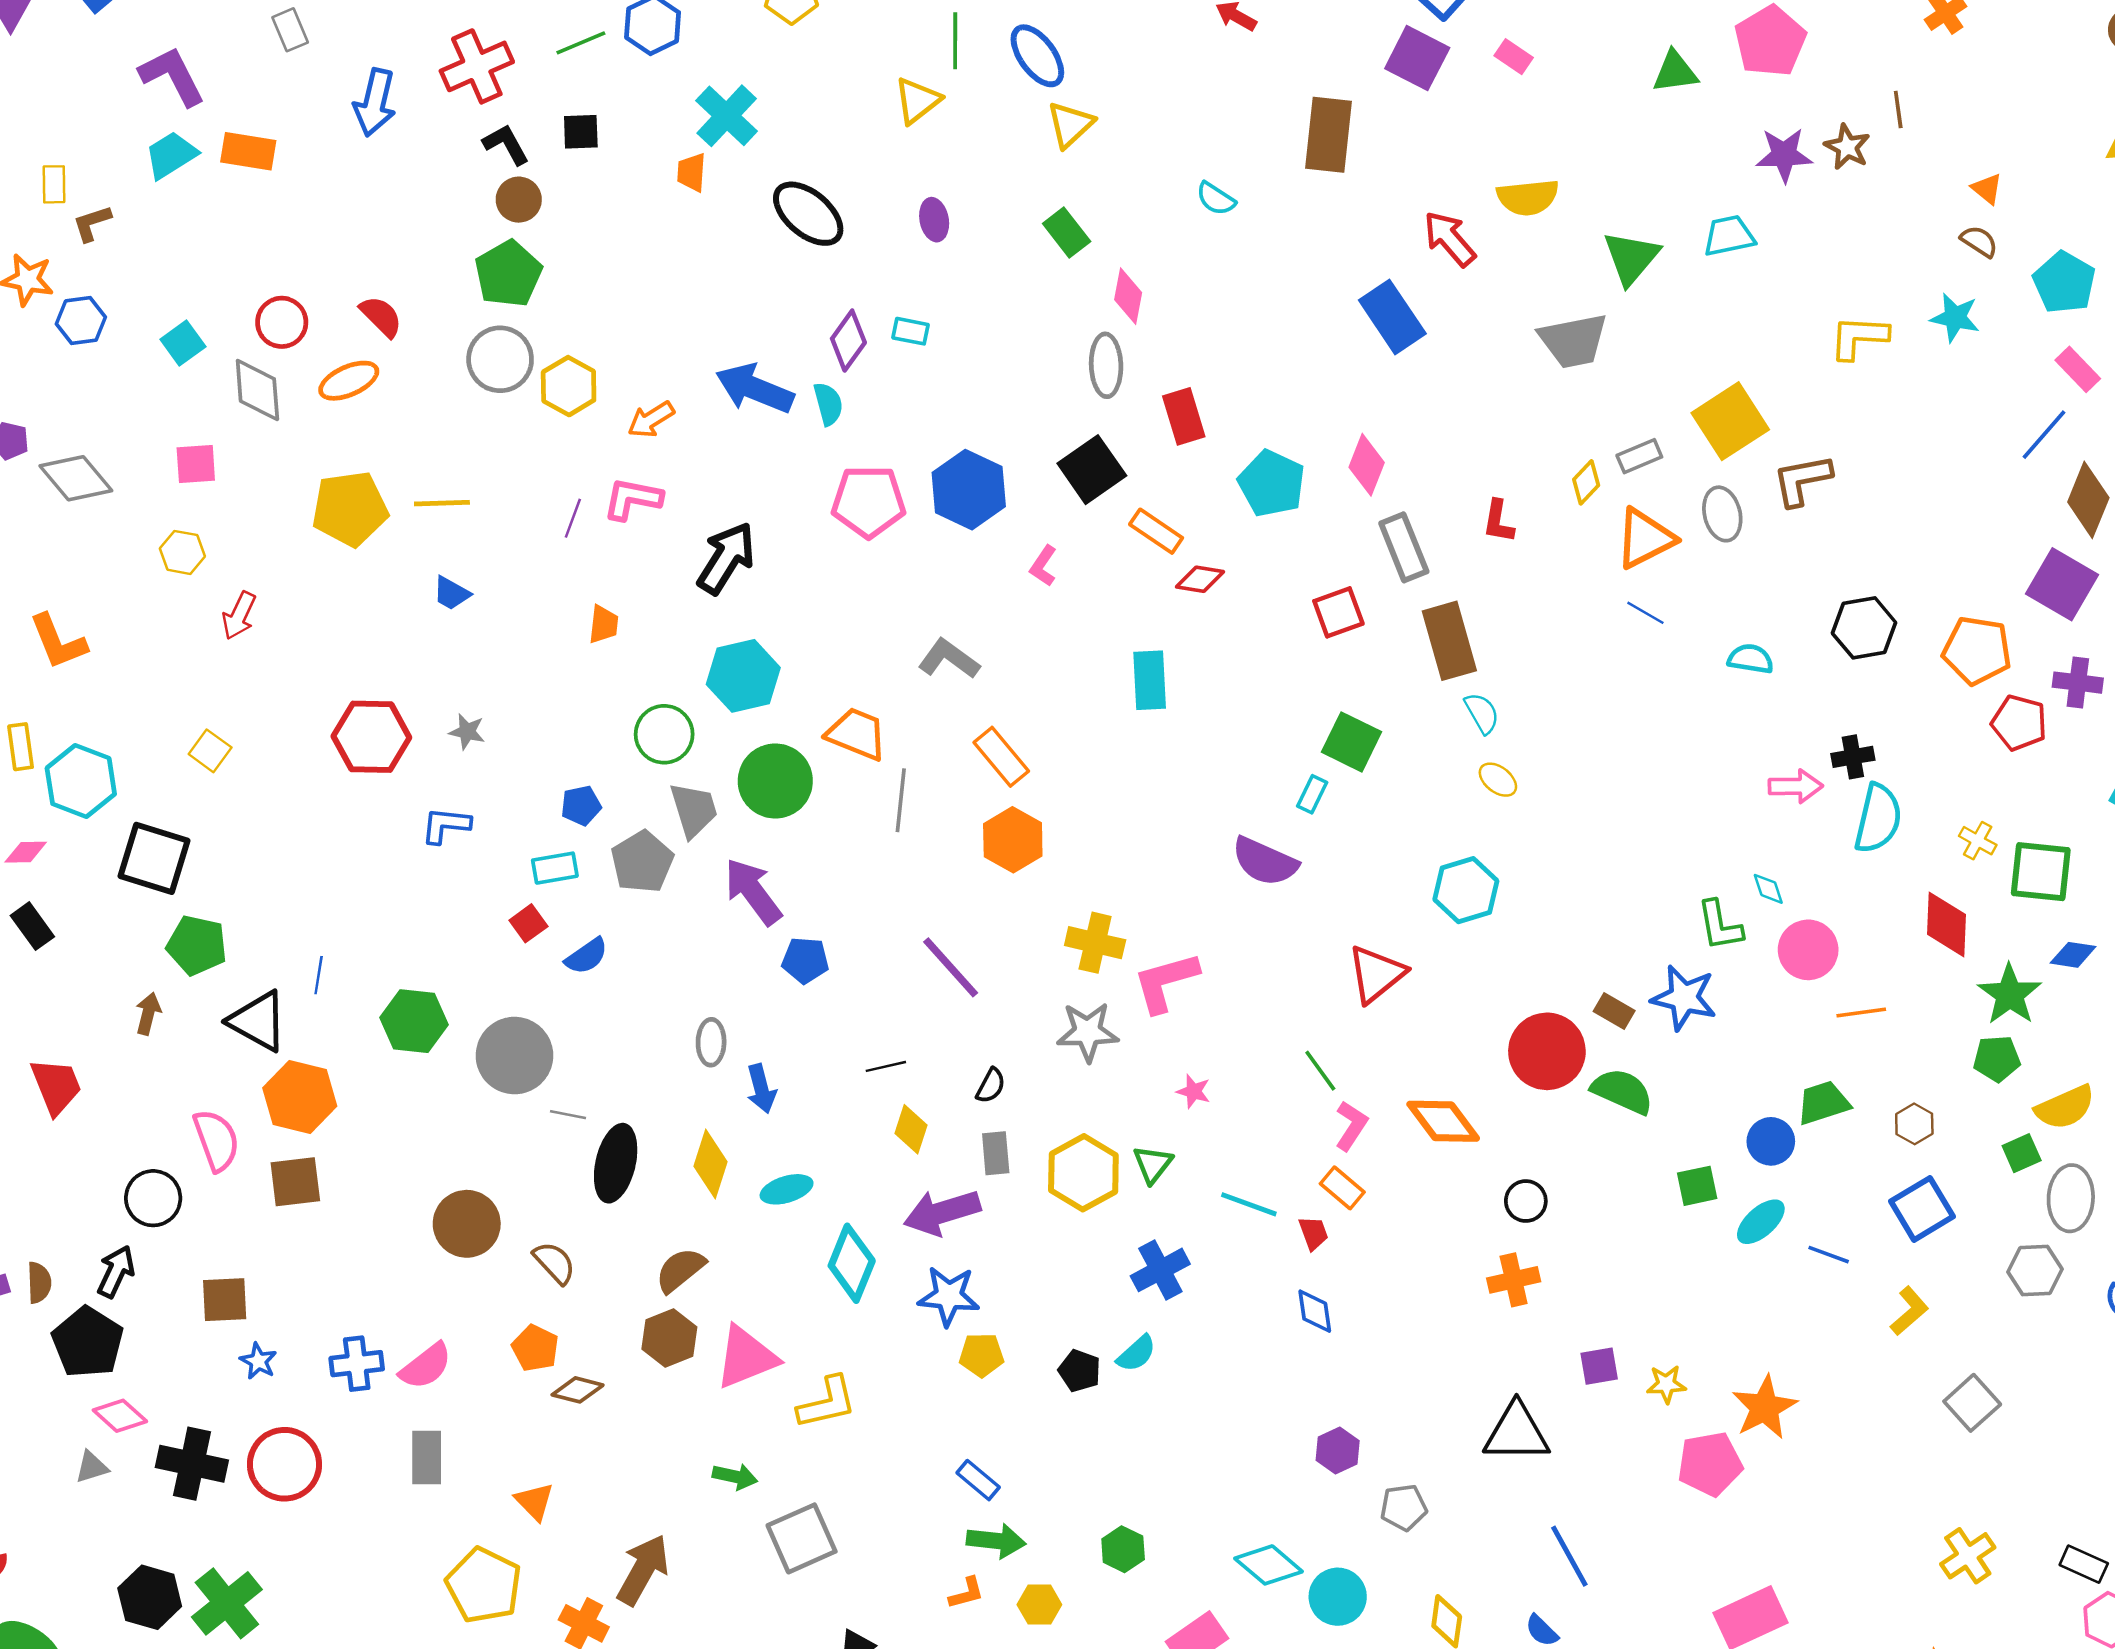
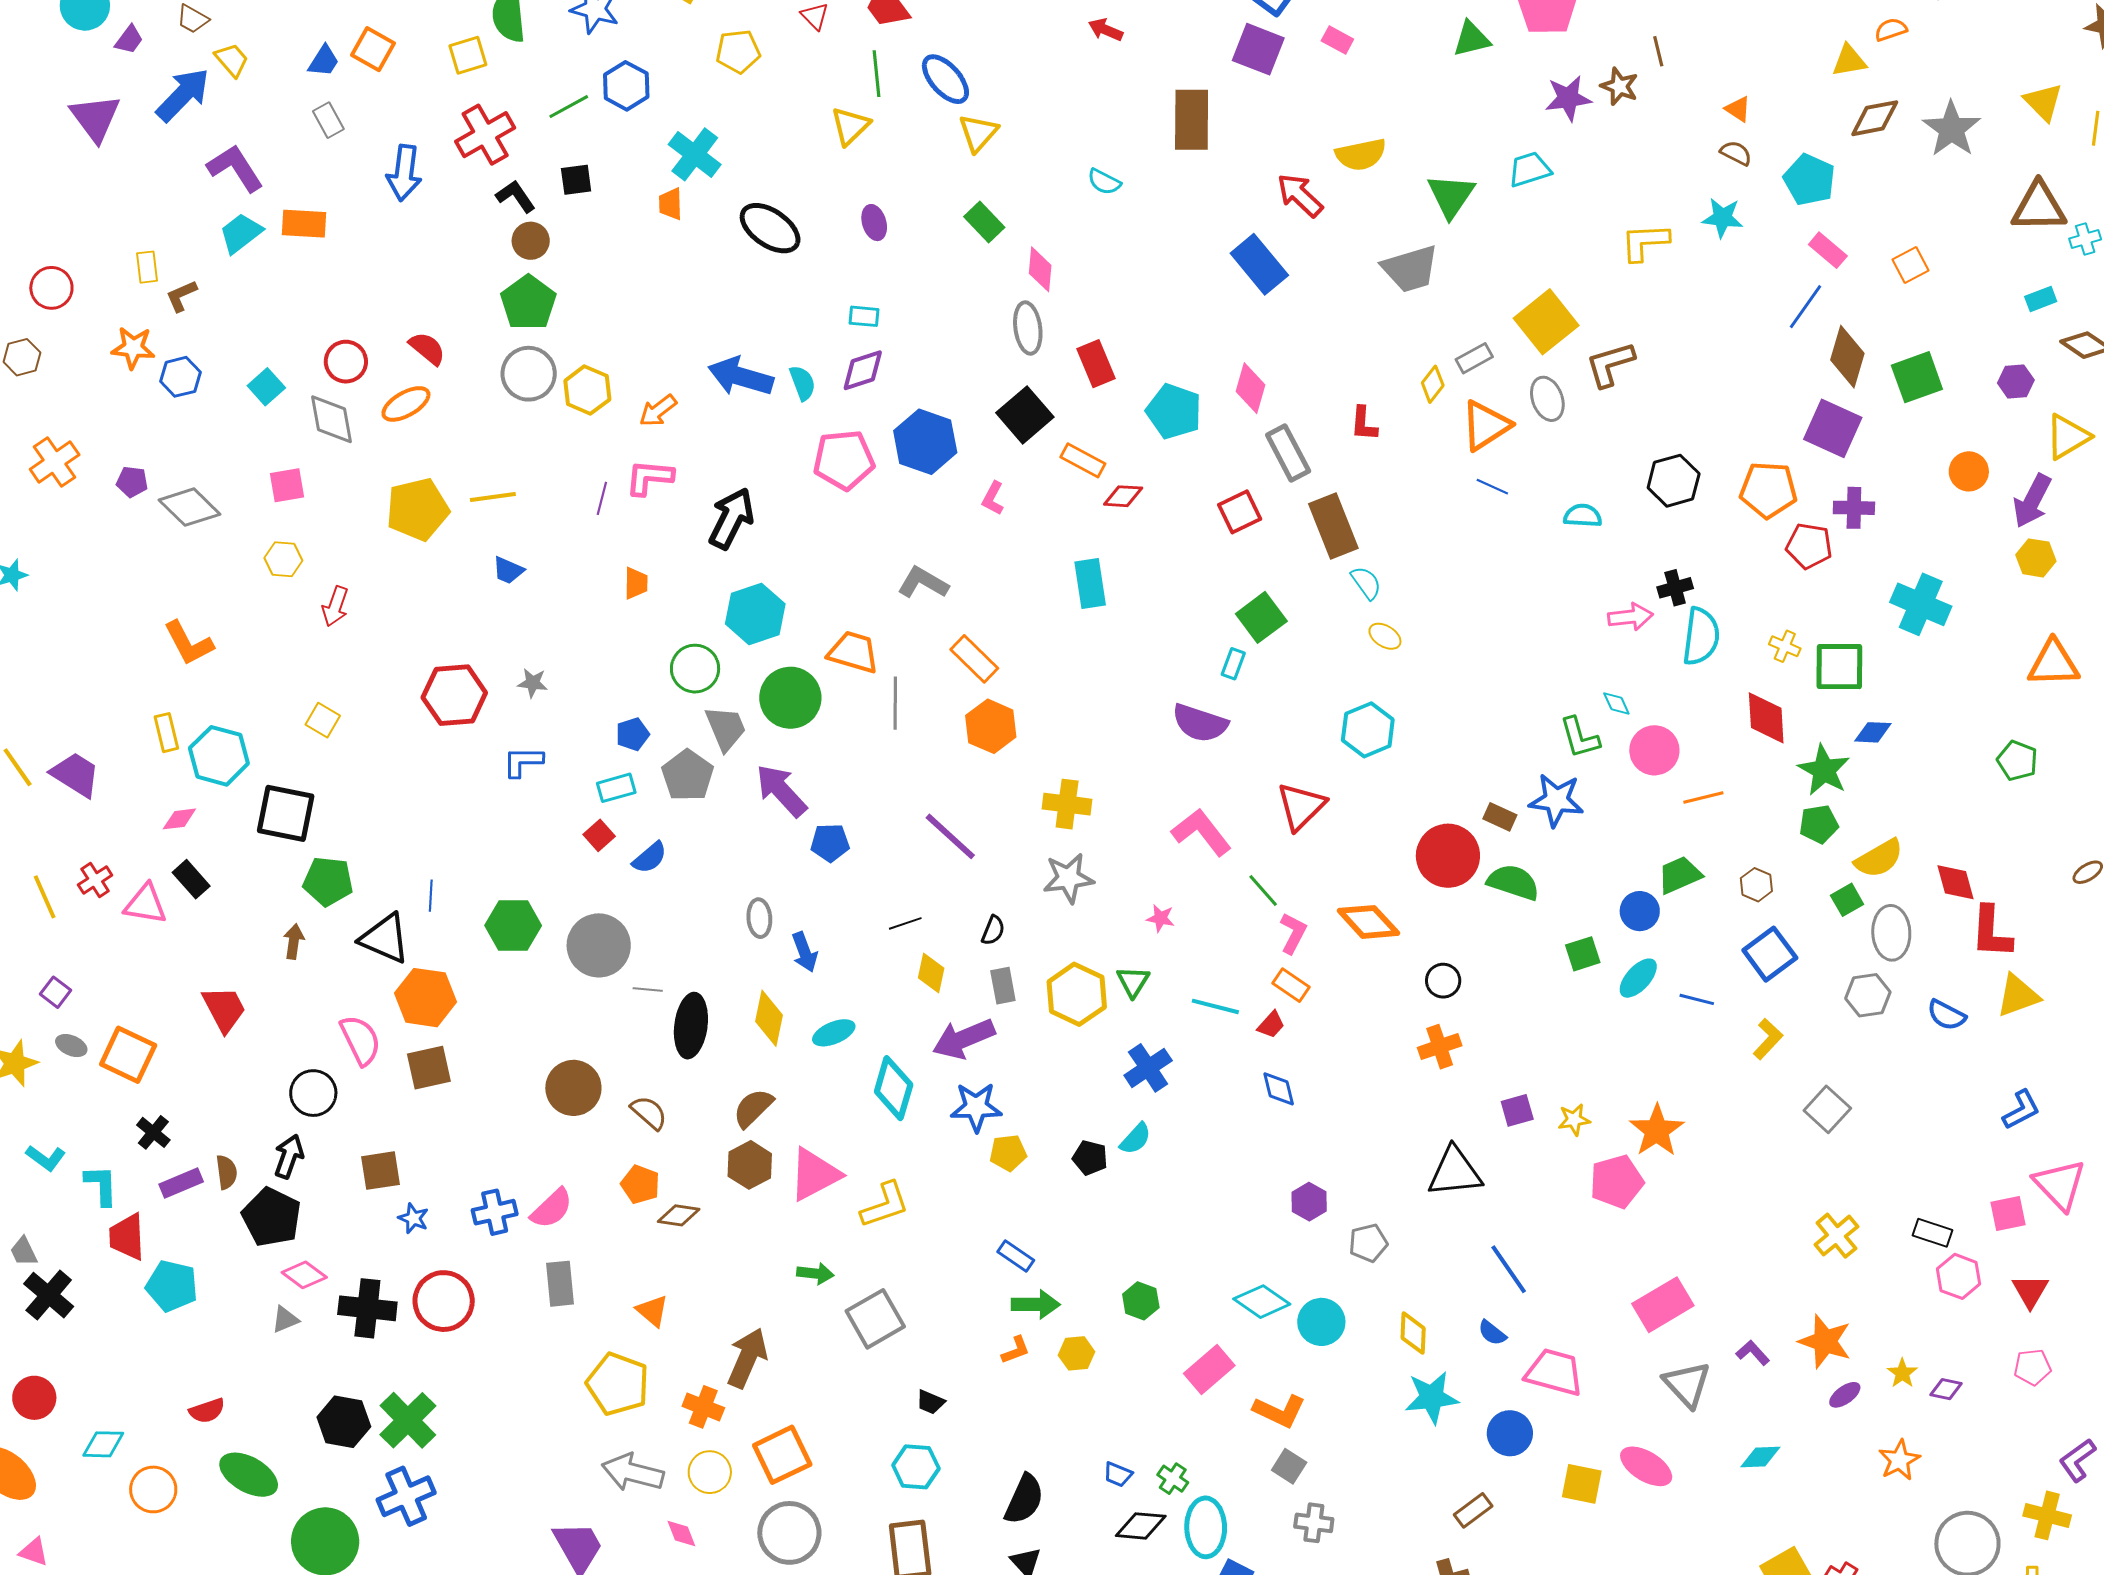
purple diamond: (848, 341) -> (863, 370), moved, turned 42
green square: (1352, 742) -> (1261, 617), turned 33
pink L-shape: (1166, 982) -> (1201, 832), moved, turned 74
red trapezoid: (1314, 1233) -> (1271, 1025), turned 68

